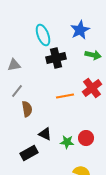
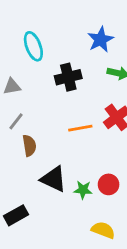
cyan ellipse: (43, 35) -> (33, 46), moved
black triangle: (45, 134) -> (54, 179), size x1.5
black rectangle: (29, 153) -> (16, 215), moved

